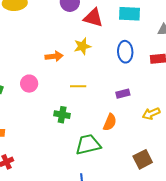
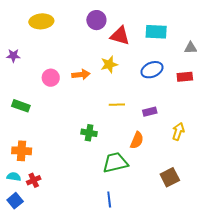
blue ellipse: (125, 52) -> (152, 70), turned 70
pink circle: (29, 84) -> (51, 78), moved
yellow line: (78, 86) -> (117, 105), moved
yellow arrow: (151, 114) -> (178, 131), turned 132

